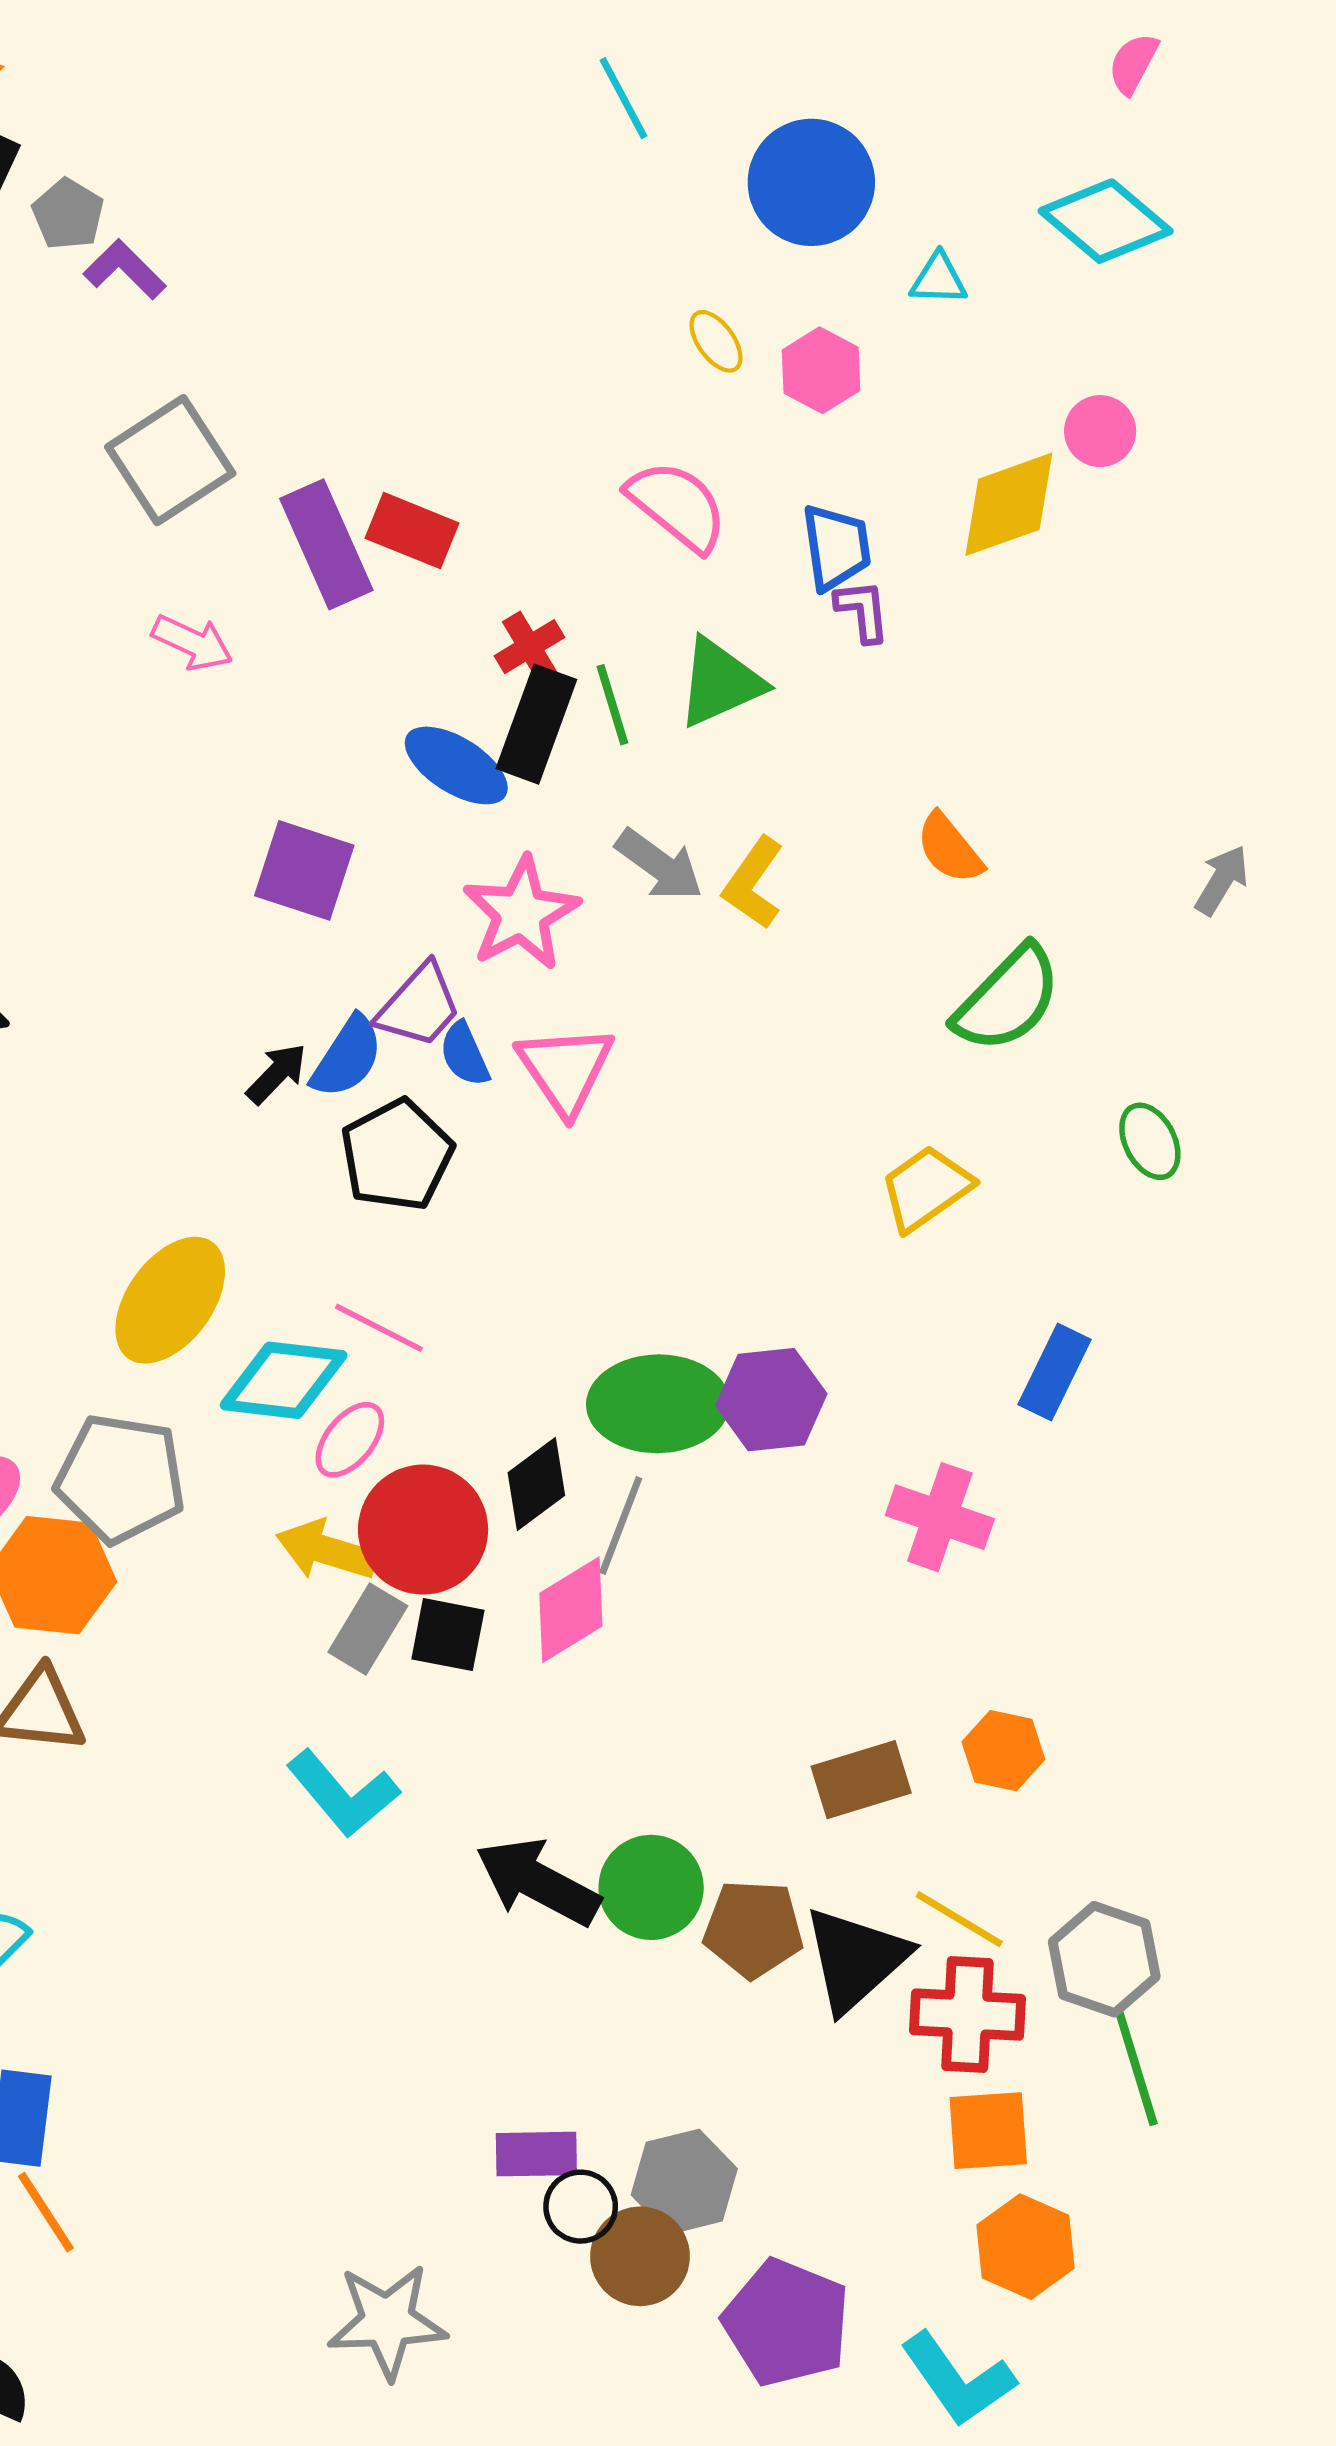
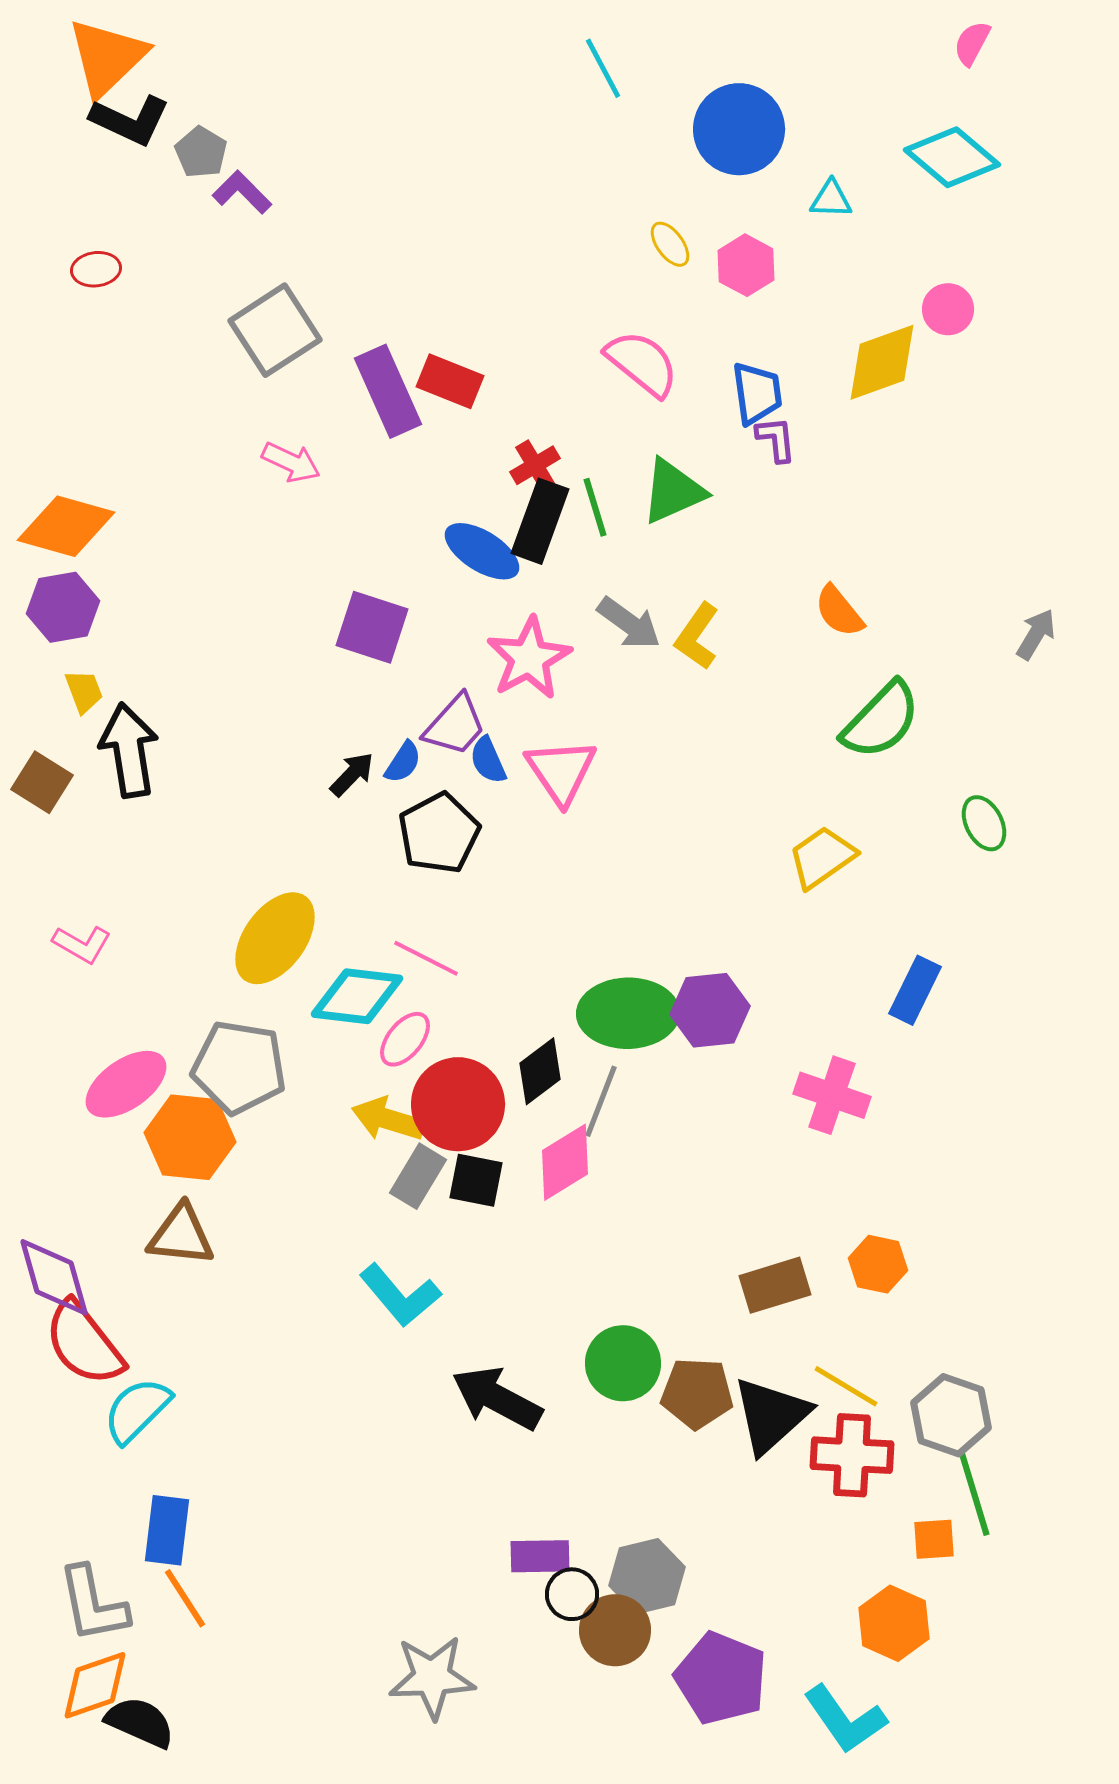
blue semicircle: (347, 1057) -> (403, 762), size x0.7
black arrow: (538, 1882) -> (497, 1398), moved
orange square: (988, 2131) -> (934, 1539), moved, size x0.7

